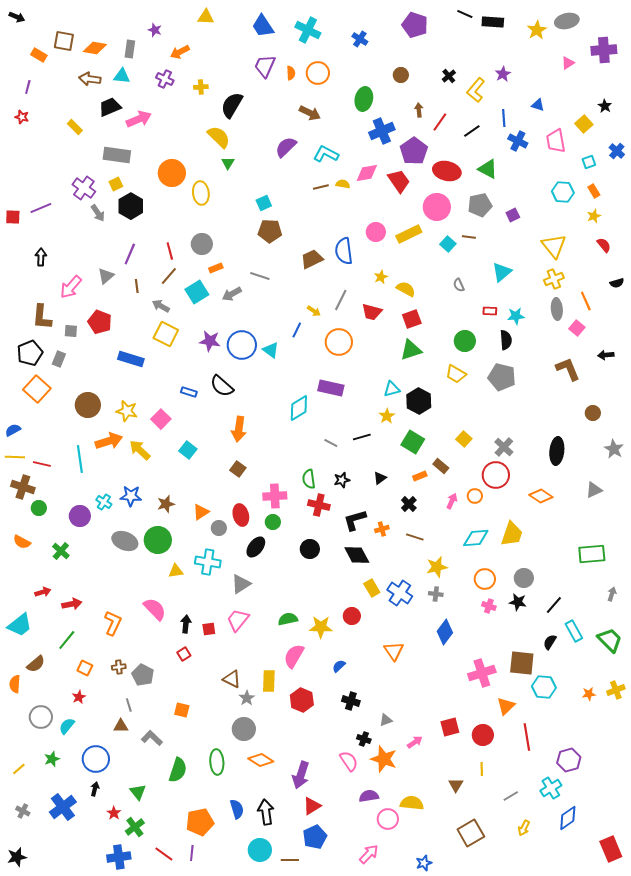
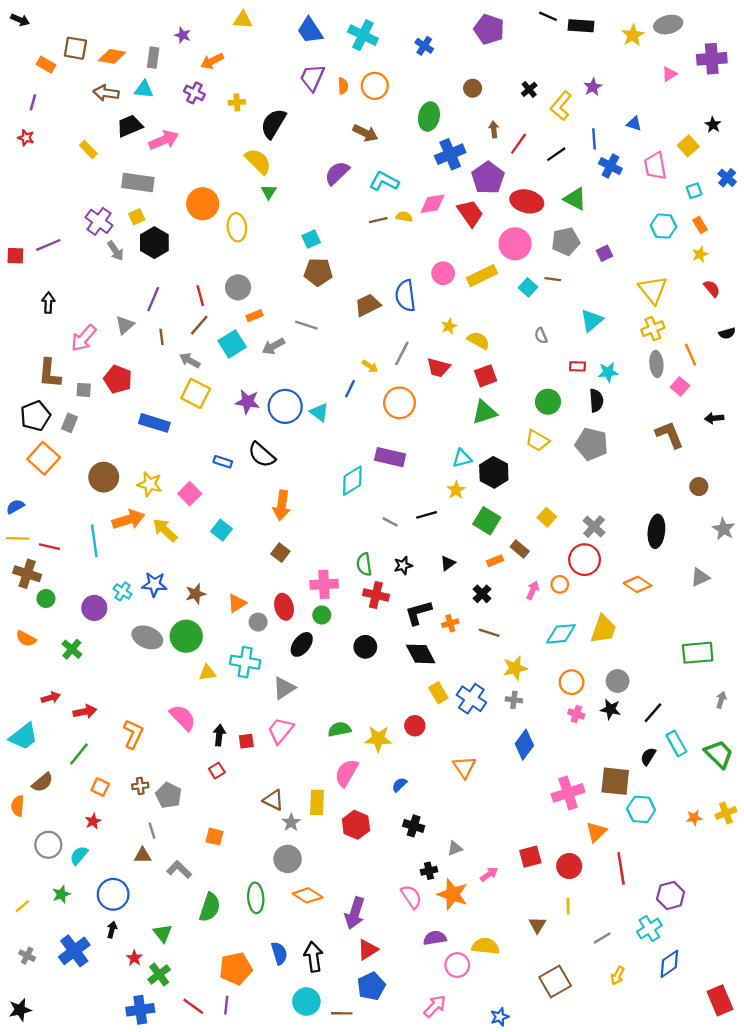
black cross: (364, 739) -> (429, 871), turned -32

